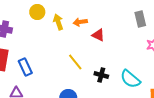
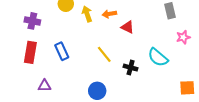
blue rectangle: (25, 67) -> (62, 51), moved
cyan semicircle: (130, 79) -> (158, 57), moved

